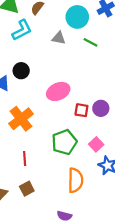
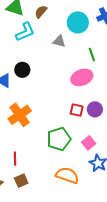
green line: (90, 42) -> (92, 55), moved, turned 40
pink ellipse: (58, 91) -> (82, 77), moved
red line: (25, 159) -> (15, 159), moved
orange semicircle: (75, 180) -> (67, 175), turned -75

